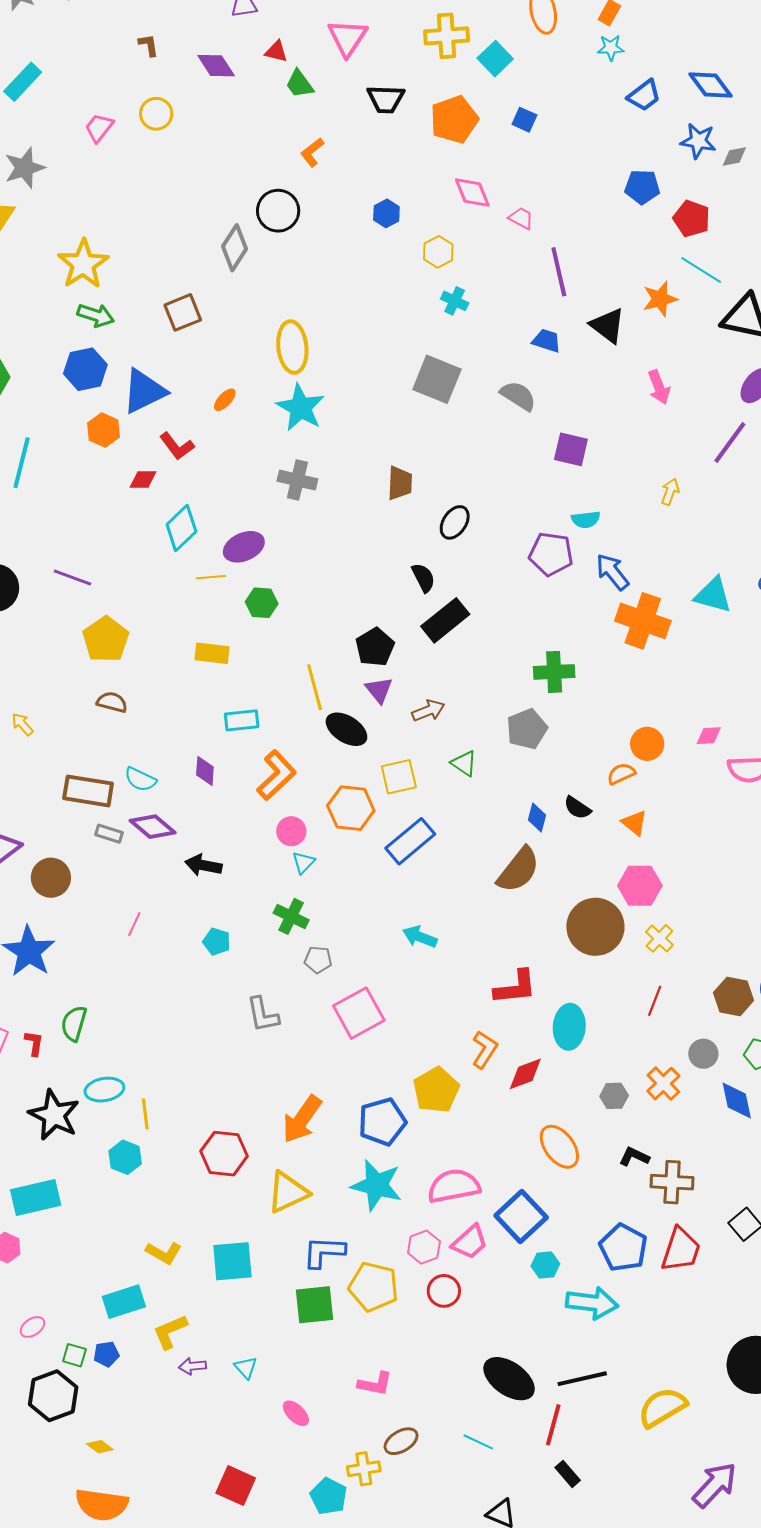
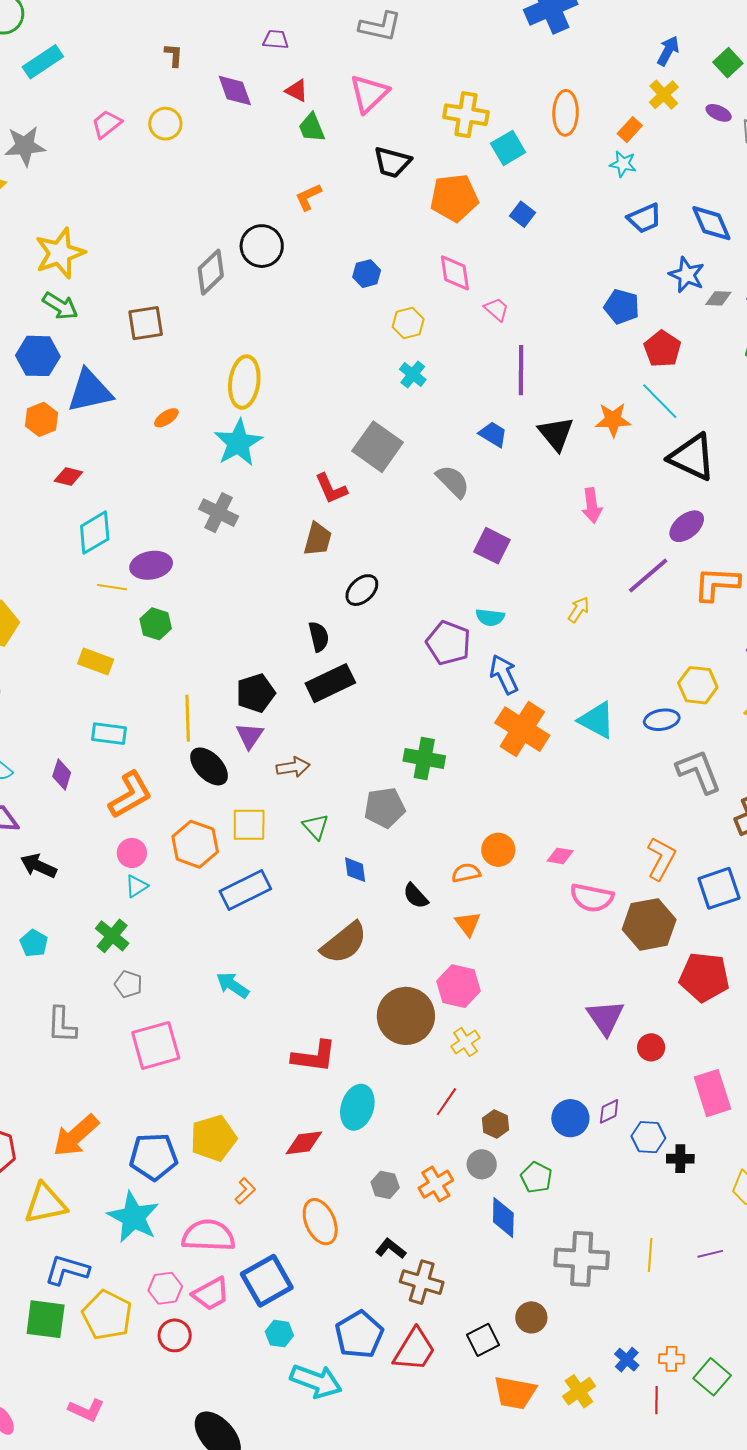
red L-shape: (177, 446) -> (331, 489), moved
blue diamond: (537, 817) -> (355, 870), moved, turned -36
brown hexagon: (734, 997) -> (495, 1124), moved, size x0.7
orange L-shape: (485, 1050) -> (245, 1191), moved, size x0.7

